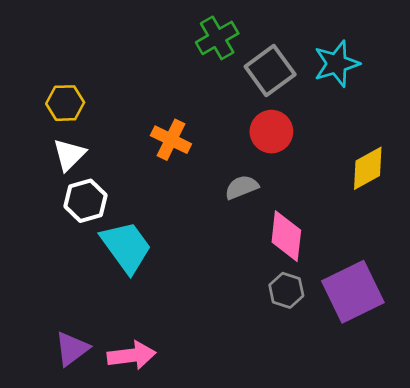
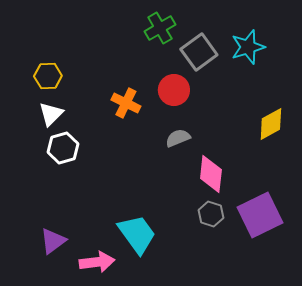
red circle: (271, 132) -> (174, 90), moved
cyan trapezoid: (126, 247) -> (137, 234), moved
purple triangle: (72, 349) -> (53, 241), moved

